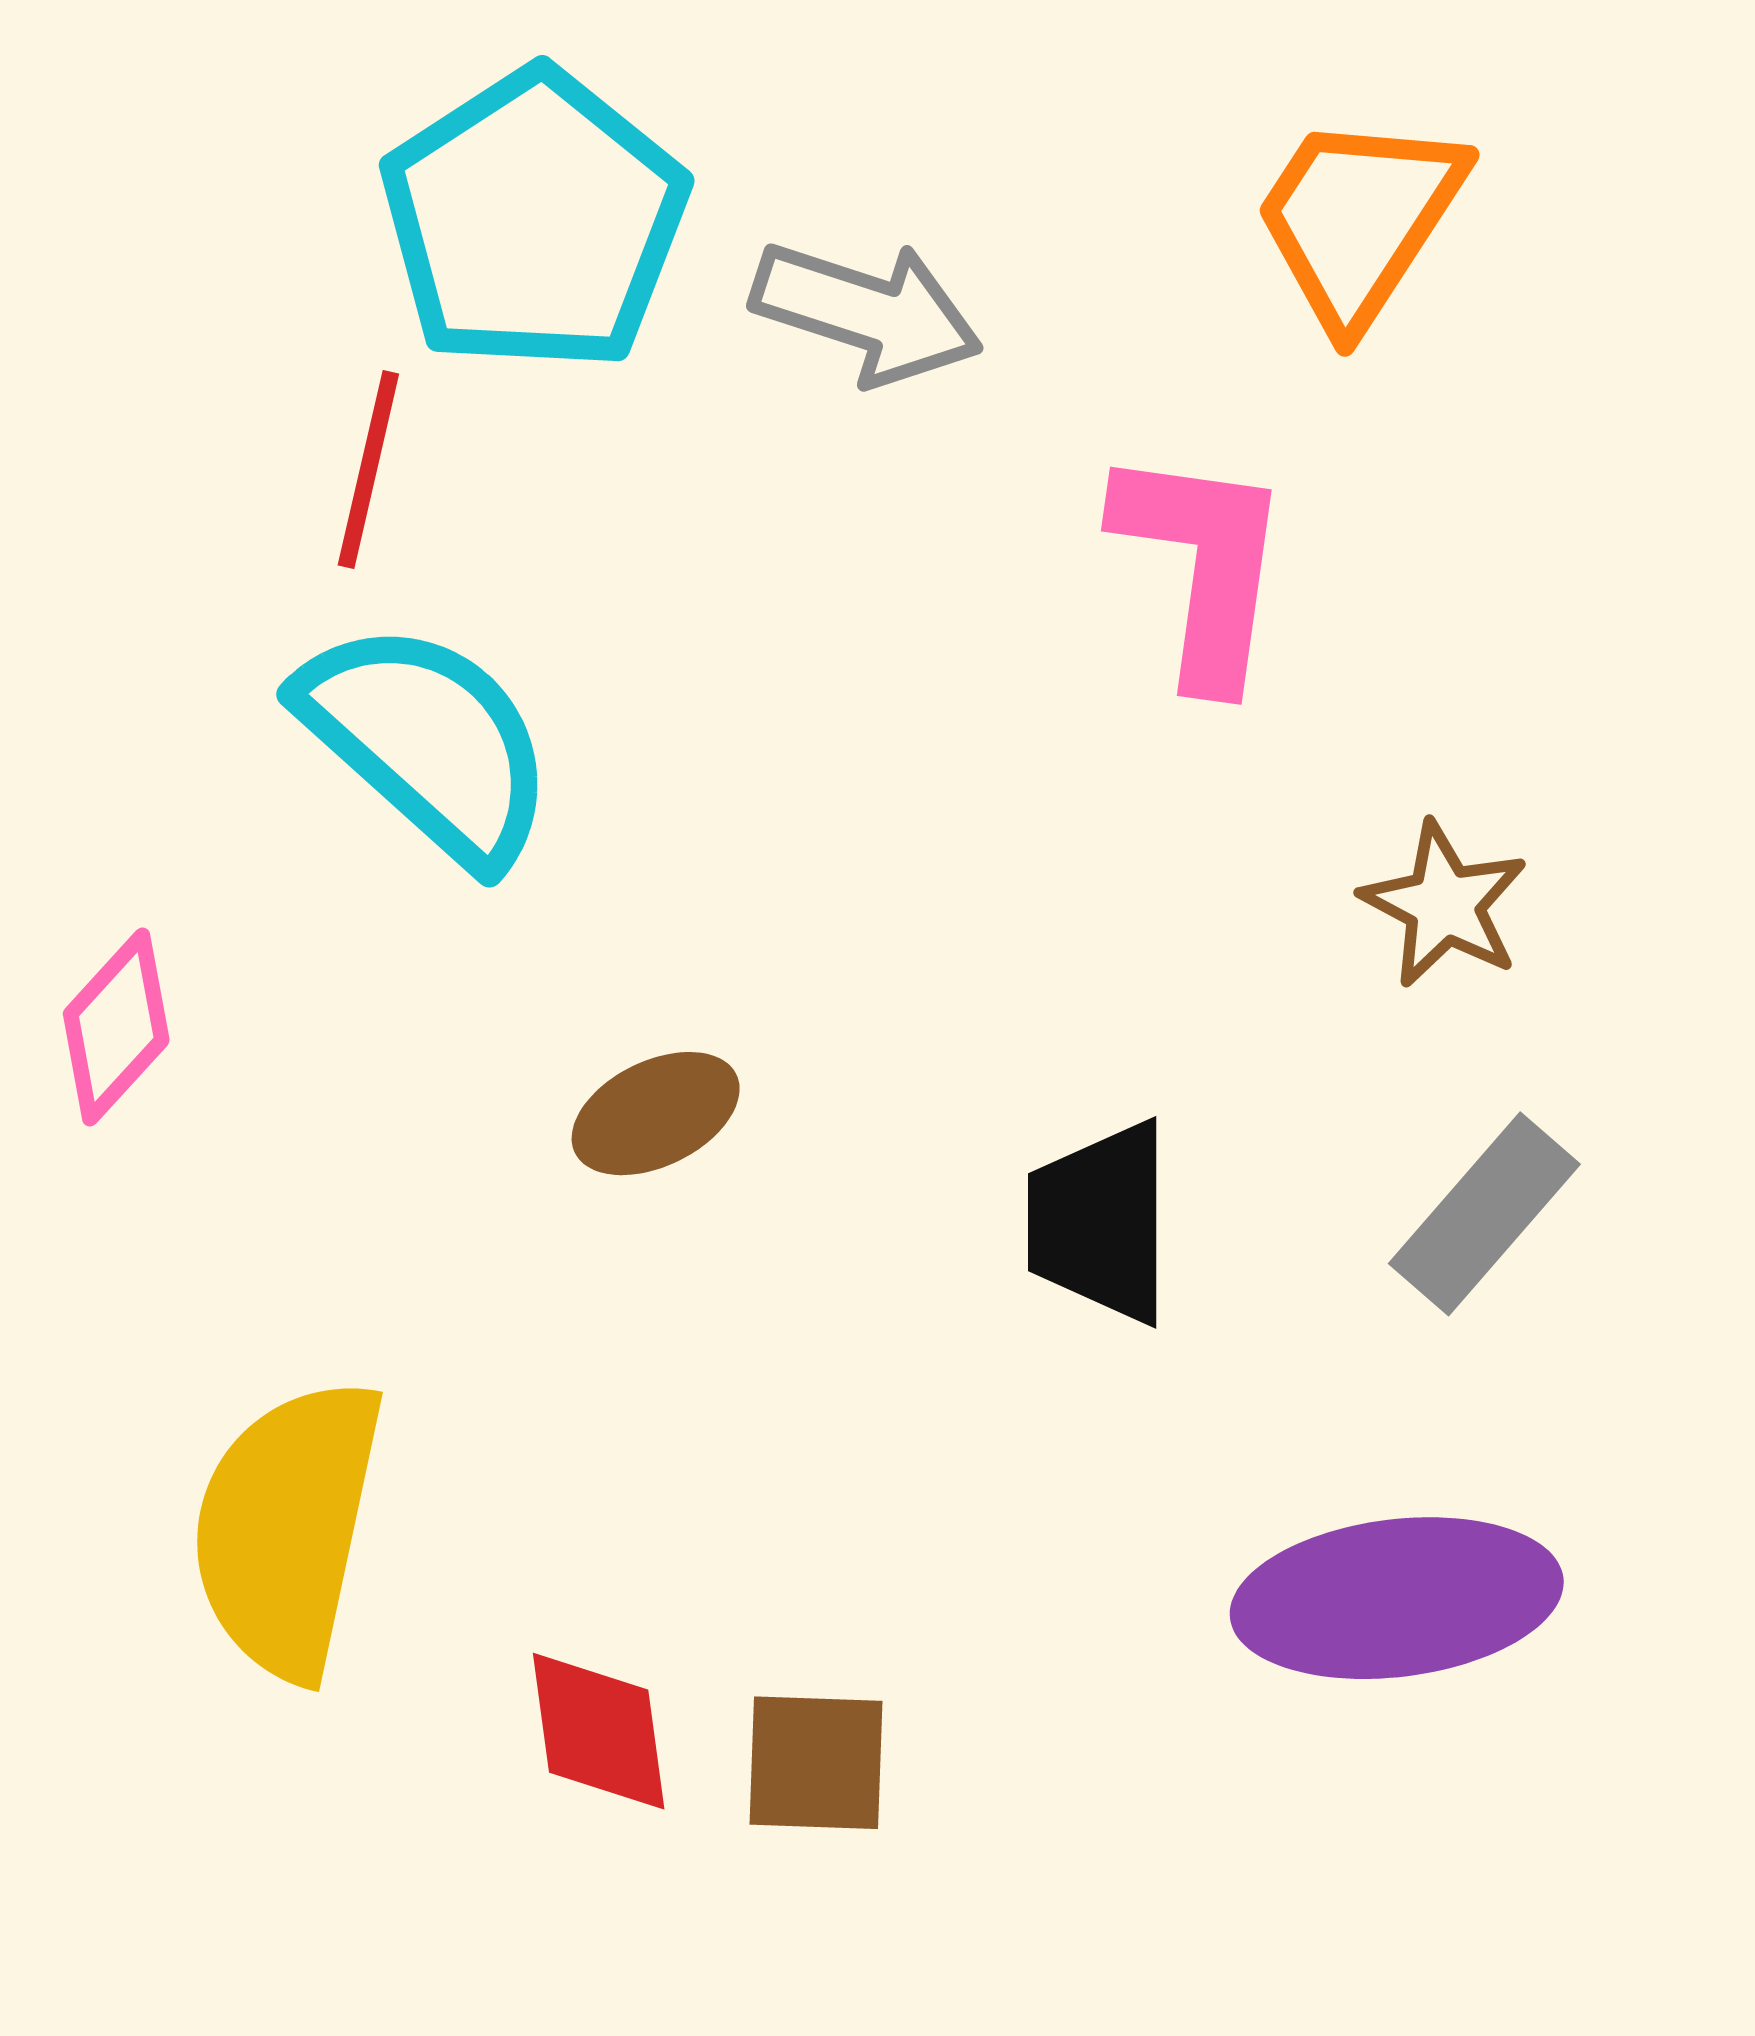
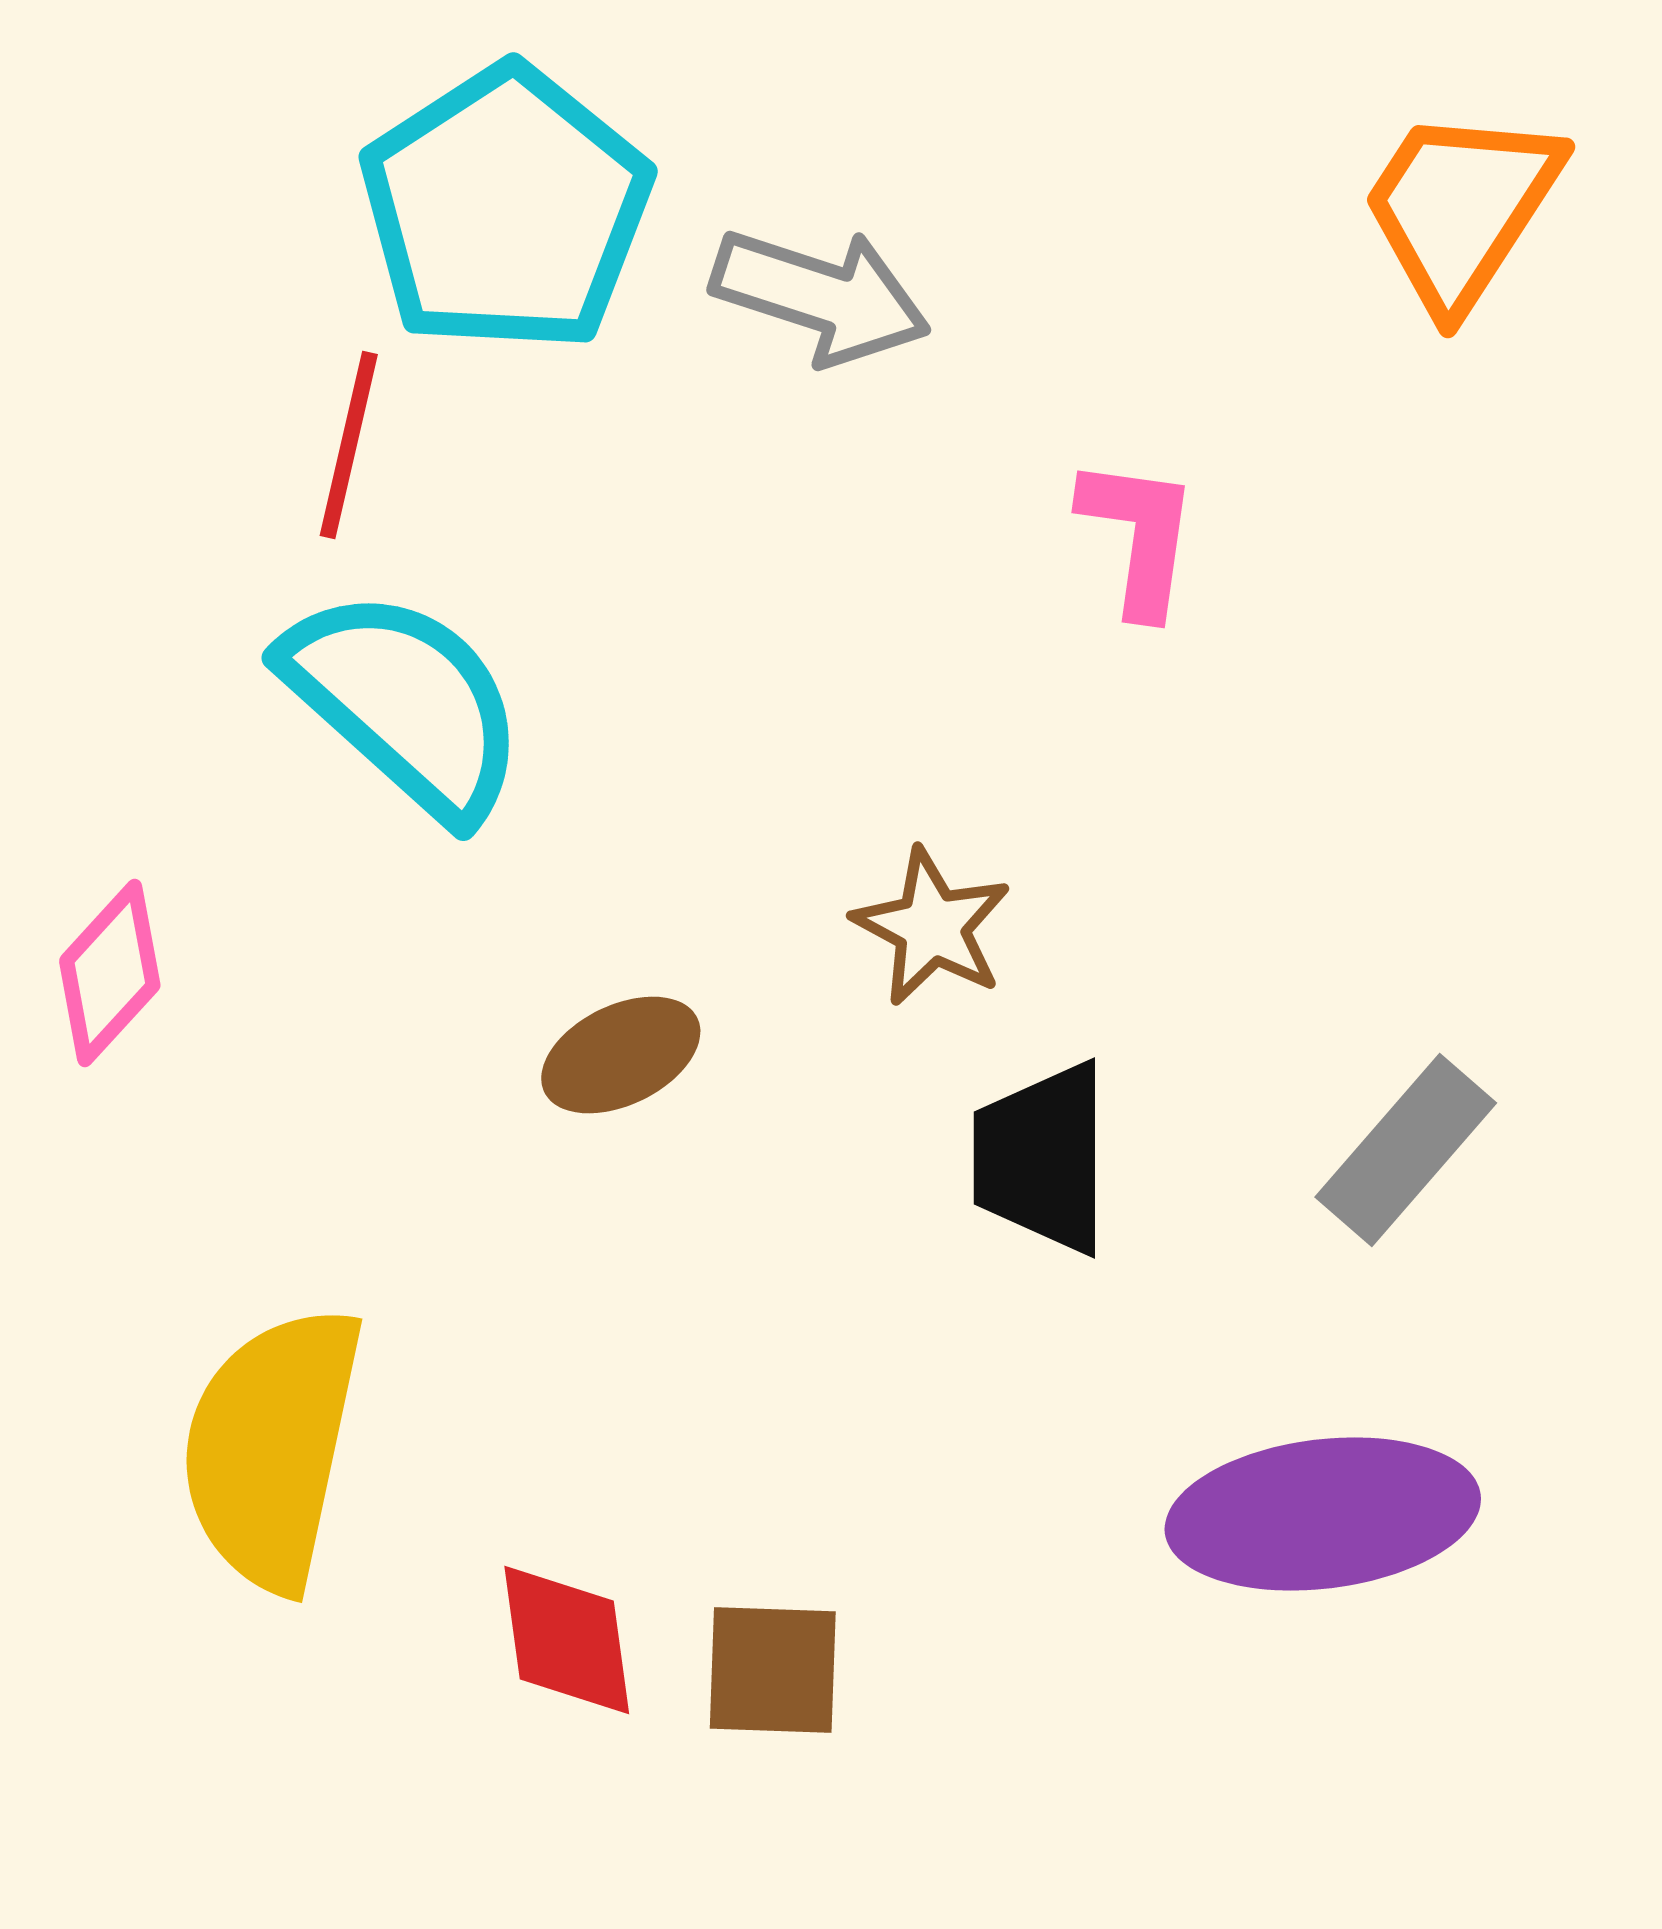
orange trapezoid: (1359, 219) -> (1461, 208), moved
pink L-shape: (1202, 566) -> (1139, 536), size x0.7
brown star: (1444, 905) -> (932, 927), moved

